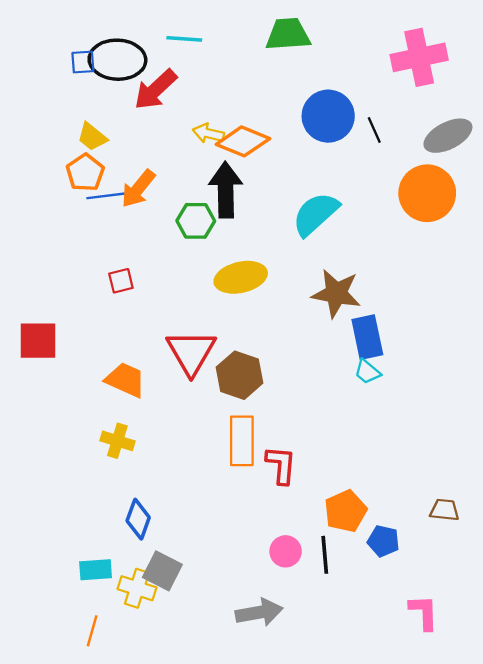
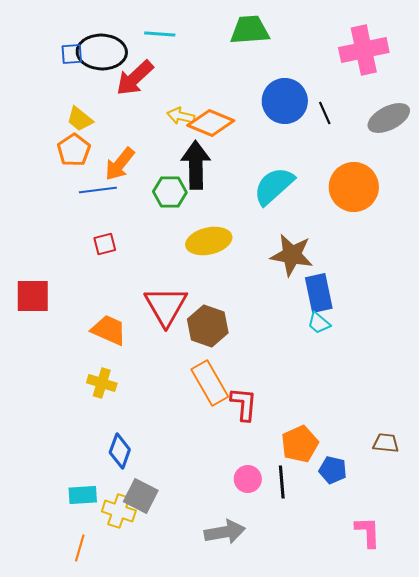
orange circle: (427, 193) -> (354, 187), moved
blue line: (108, 196) -> (98, 190), moved
orange rectangle: (242, 441) -> (210, 383), turned -30

